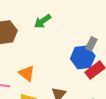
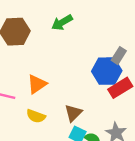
orange triangle: (27, 73) -> (37, 84), turned 42

